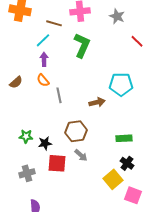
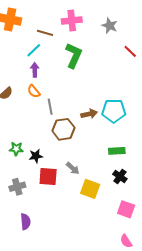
cyan pentagon: (121, 84) -> (114, 111), moved
brown hexagon: (76, 131) -> (63, 129), moved
yellow square: (113, 179) -> (90, 189), moved, turned -30

